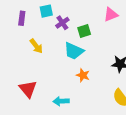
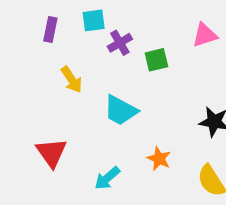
cyan trapezoid: (74, 51) -> (120, 110), moved
orange star: (83, 75) -> (159, 159), moved
cyan arrow: (61, 101) -> (107, 178), turned -42

